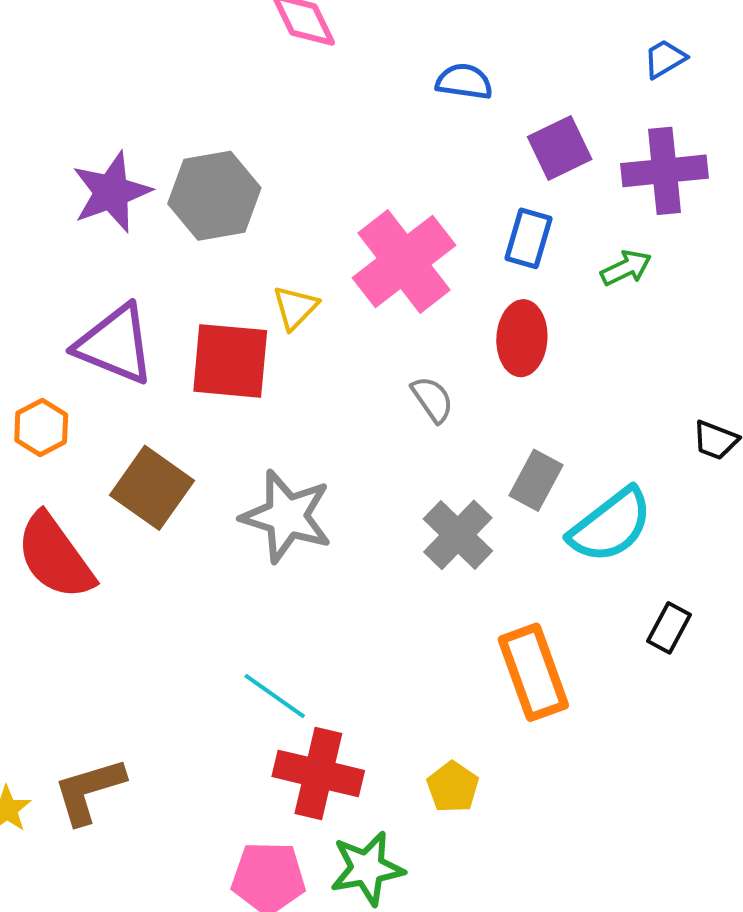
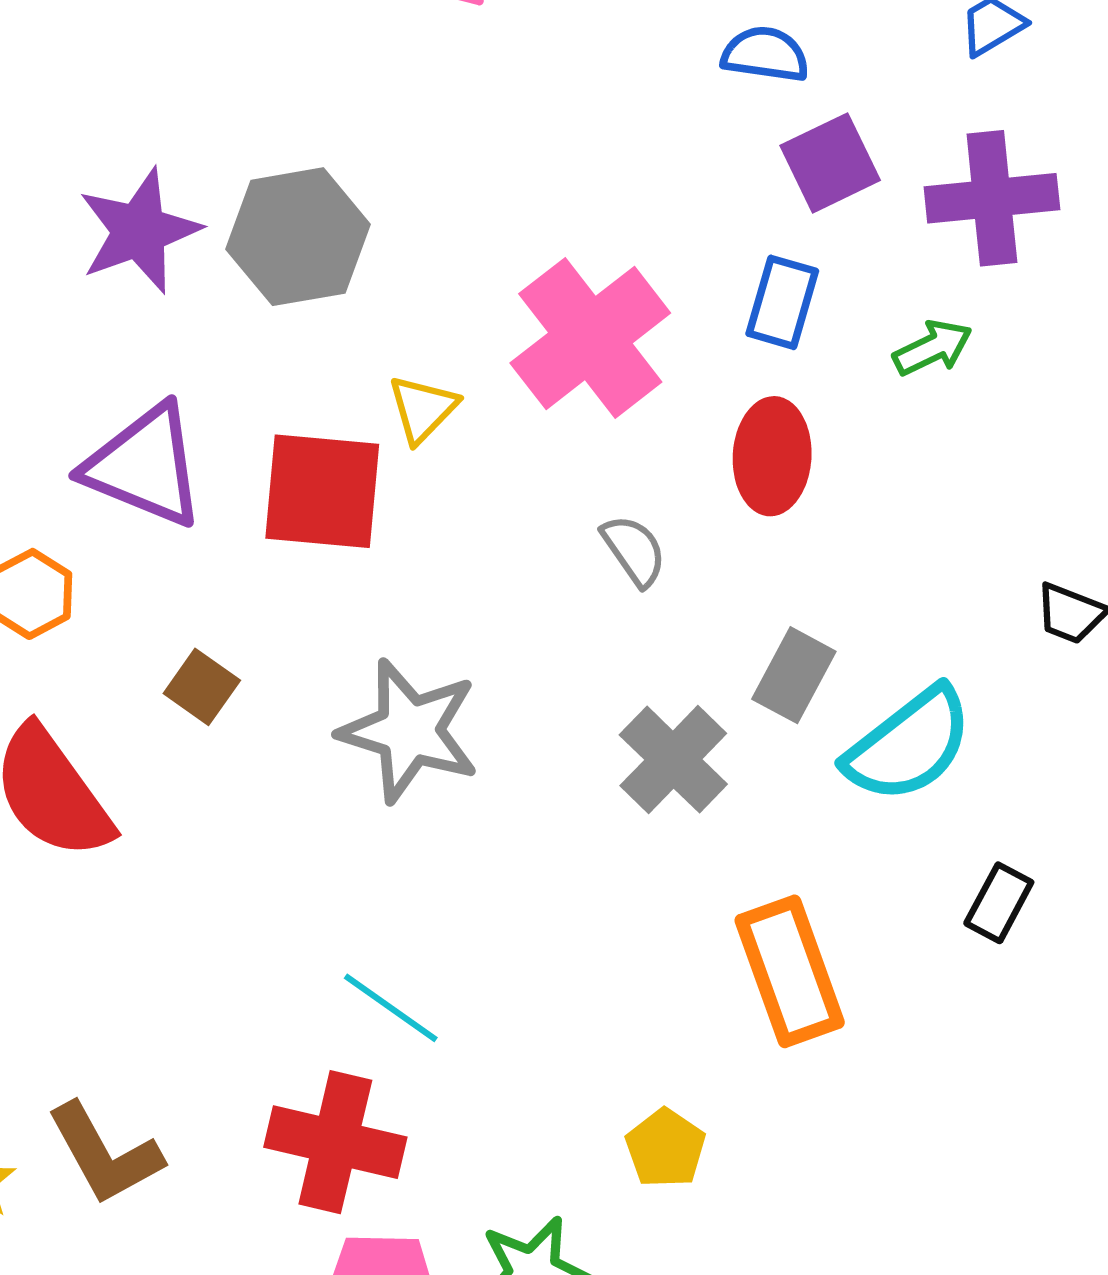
blue semicircle: (464, 82) -> (765, 54), moved
brown square: (152, 488) -> (202, 687), size x0.6
red cross: (318, 773) -> (335, 1142), moved
brown L-shape: (89, 791) -> (105, 1154), turned -102

